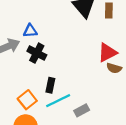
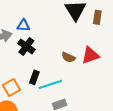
brown semicircle: (114, 68) -> (68, 57), moved
cyan line: (58, 101) -> (50, 84), moved

